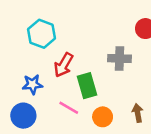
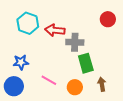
gray cross: (119, 58) -> (75, 42), moved
red arrow: (64, 65) -> (55, 30), moved, turned 66
green rectangle: (87, 86) -> (86, 63), moved

